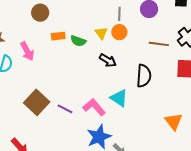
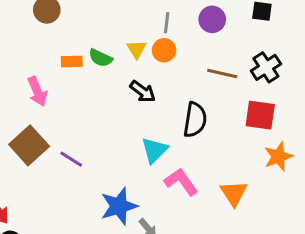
orange rectangle: (58, 36) -> (72, 61), moved
pink arrow: (27, 51) -> (37, 91), moved
cyan triangle: (119, 98) -> (154, 150), turned 36
pink L-shape: (94, 107) -> (181, 182), moved

